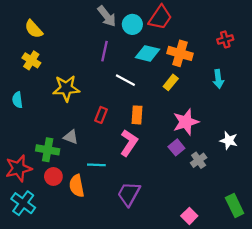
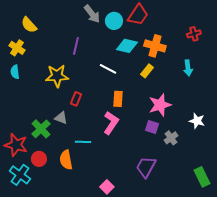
purple line: (104, 51) -> (76, 46), moved
yellow cross: (31, 60) -> (17, 48), moved
cyan semicircle: (17, 100) -> (15, 72), moved
red rectangle: (101, 115) -> (76, 99), moved
purple square: (176, 147) -> (152, 127), turned -32
green cross: (48, 150) -> (41, 129), turned 36
red star: (19, 168) -> (16, 145), turned 30
red circle: (53, 176) -> (39, 159), moved
purple trapezoid: (129, 194) -> (146, 167), moved
pink square: (189, 216) -> (107, 187), moved

